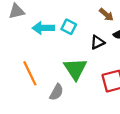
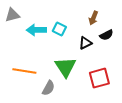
brown arrow: (106, 15) -> (93, 18), turned 72
orange line: (30, 73) -> (24, 71), turned -55

